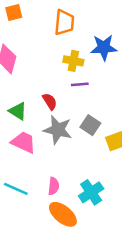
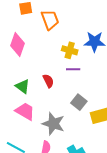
orange trapezoid: (64, 22) -> (50, 20), moved, turned -30
gray star: (58, 130) -> (53, 124), moved

